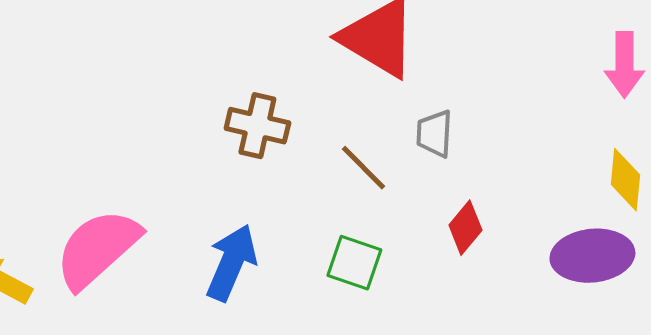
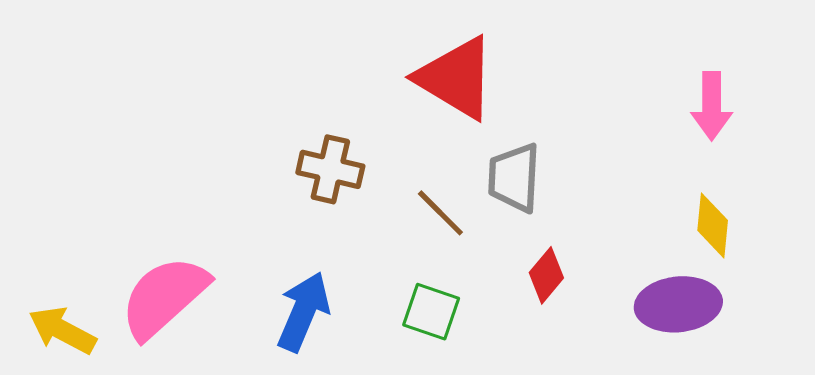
gray trapezoid: (434, 134) -> (514, 178), size x1.4

